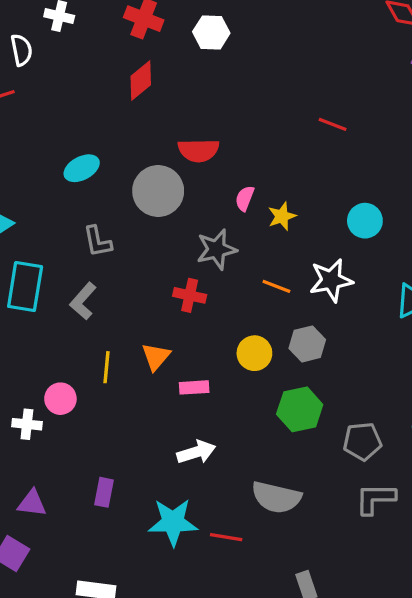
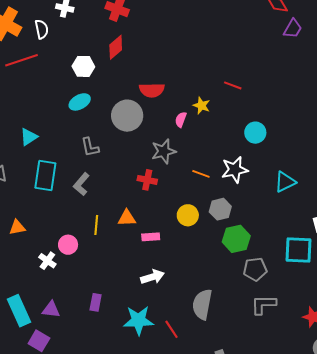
white hexagon: (211, 32) -> (83, 66), moved
red line: (333, 124) -> (233, 85), moved
yellow star: (282, 216) -> (202, 106), moved, turned -30
orange triangle: (156, 357) -> (127, 218), turned 48
green hexagon: (300, 409) -> (236, 239), moved
white cross: (27, 424) -> (47, 261), turned 30
gray semicircle: (276, 497) -> (202, 304), turned 88
red line: (226, 537) -> (171, 329), turned 48

